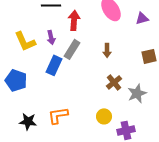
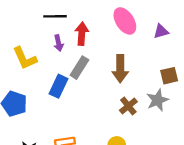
purple arrow: (51, 37) -> (59, 43), moved
brown arrow: (107, 50) -> (120, 69), size x1.6
gray star: (137, 93) -> (157, 100), moved

